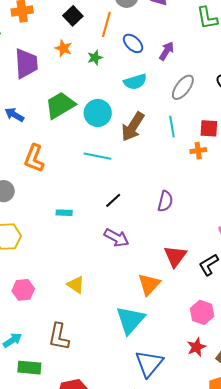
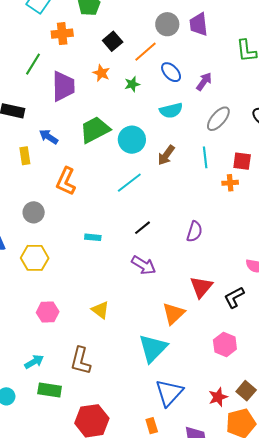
orange line: (106, 24) -> (146, 52), turned 30
brown arrow: (133, 127) -> (166, 155), size x0.7
cyan line: (97, 156) -> (129, 183), turned -52
red star: (196, 347) -> (218, 397), moved

